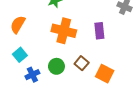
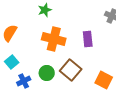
brown square: (82, 63) -> (71, 70), size x1.5
orange square: (105, 74) -> (104, 80), moved

